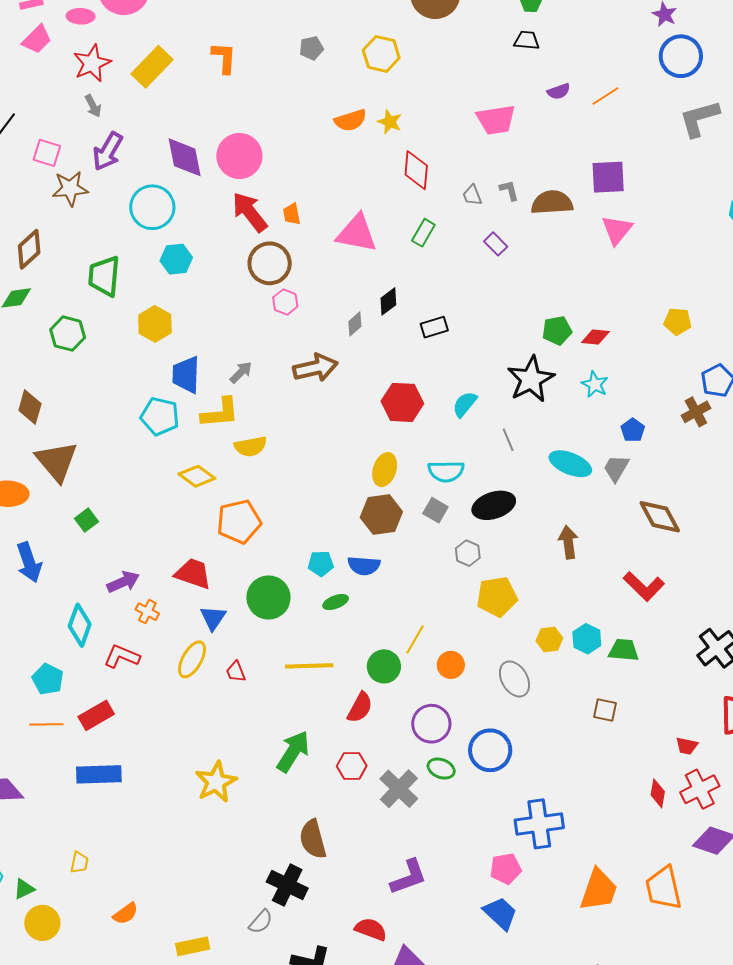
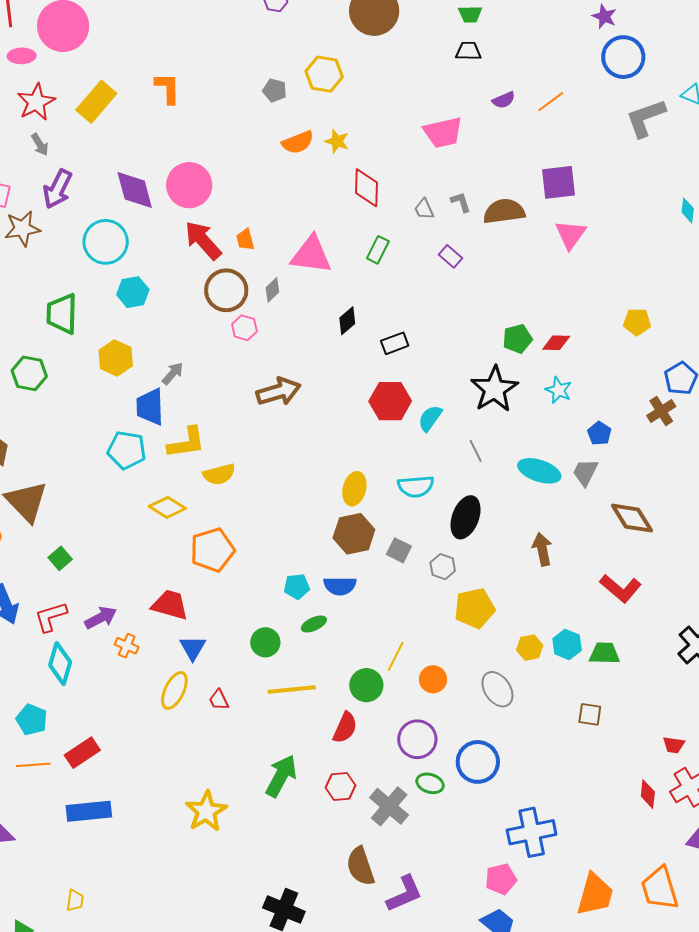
gray pentagon: (311, 48) -> (275, 90), moved, turned 30
gray diamond: (355, 324) -> (272, 290), moved
gray arrow: (241, 372) -> (173, 373), moved
red hexagon: (402, 402) -> (390, 401), moved
black ellipse: (494, 505) -> (466, 517), turned -48
gray square: (435, 510) -> (399, 550), moved
green circle: (268, 598) -> (265, 642), moved, size x0.7
red L-shape: (122, 656) -> (51, 617), moved, turned -36
brown semicircle: (313, 839) -> (360, 866), moved

